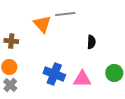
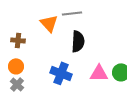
black semicircle: (91, 42) -> (78, 41), moved, size x1.5
pink triangle: (82, 79) -> (99, 73), moved

